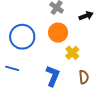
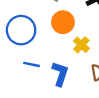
blue line: (12, 68) -> (32, 64), moved

